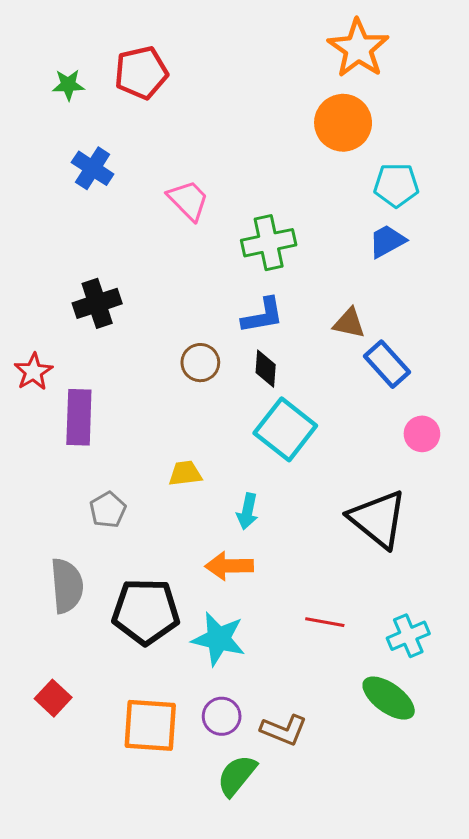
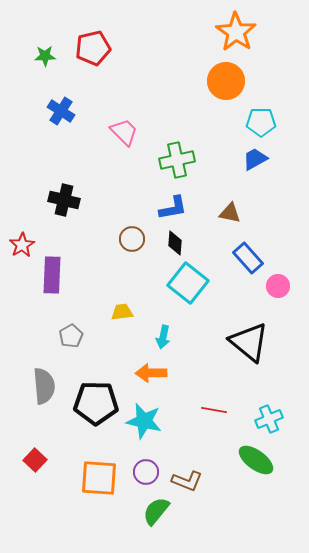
black cross: (97, 303) -> (64, 200), turned 32
blue rectangle: (387, 364) -> (248, 258), moved

